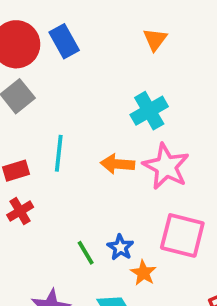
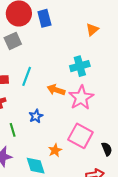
blue star: (120, 247) -> (36, 116), moved
green line: (86, 253) -> (13, 130), moved

